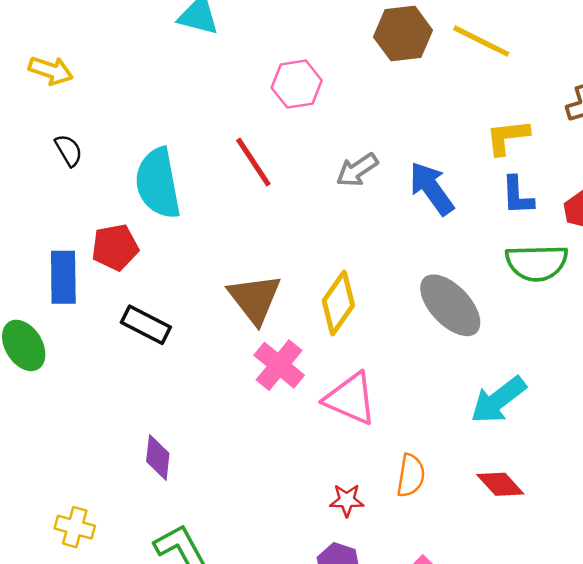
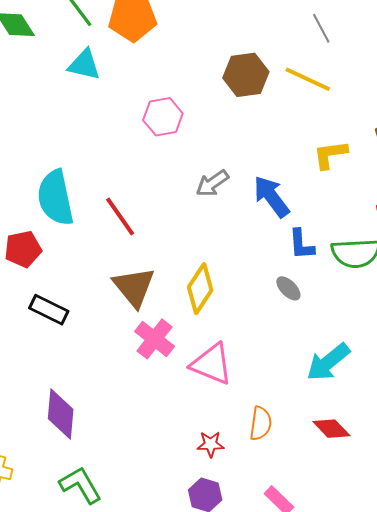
red line: (253, 162) -> (120, 216), moved
blue L-shape: (517, 196) -> (301, 244), moved
gray ellipse: (450, 305) -> (288, 288), size x0.5
purple diamond: (158, 457) -> (61, 414), size x1.4

